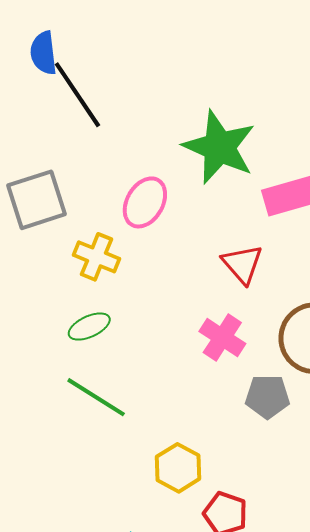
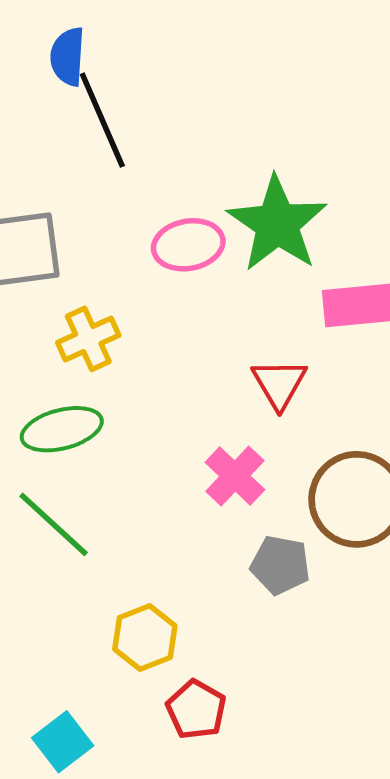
pink ellipse: (145, 202) -> (188, 245), moved, turned 39
yellow cross: (97, 257) -> (88, 339), turned 33
green ellipse: (89, 327) -> (62, 429), size x1.4

